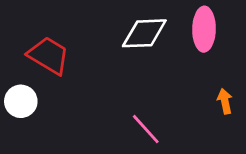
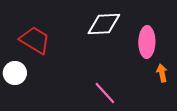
pink ellipse: (204, 29) -> (147, 42), moved

